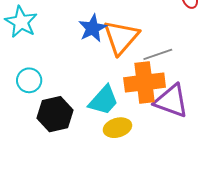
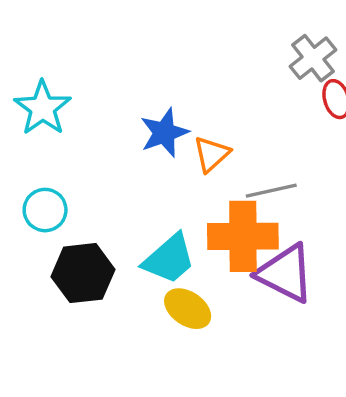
orange triangle: (121, 37) -> (212, 154), size x0.6
yellow ellipse: (117, 128) -> (188, 309), turned 44

